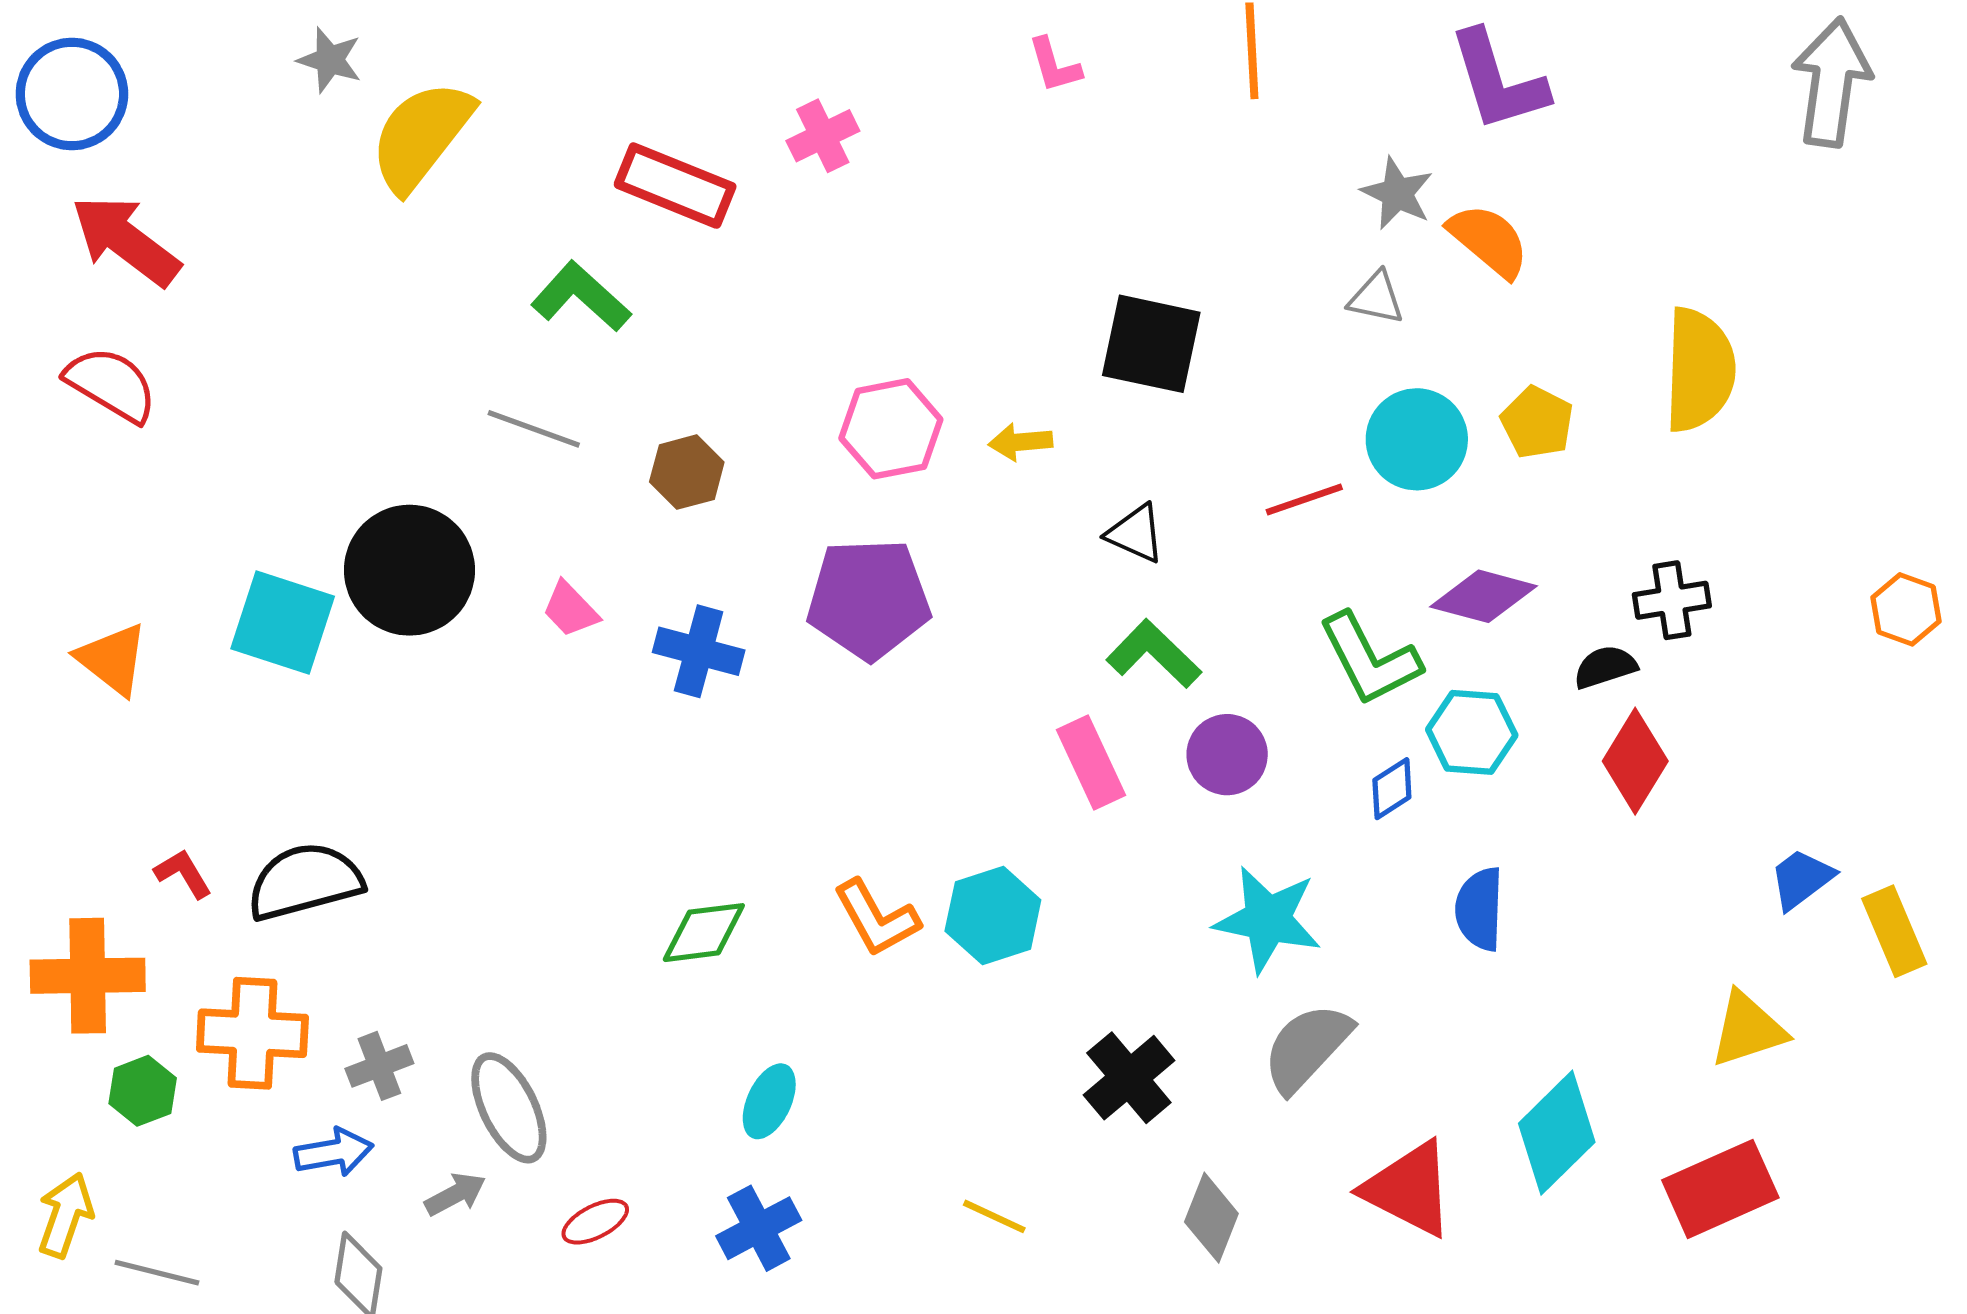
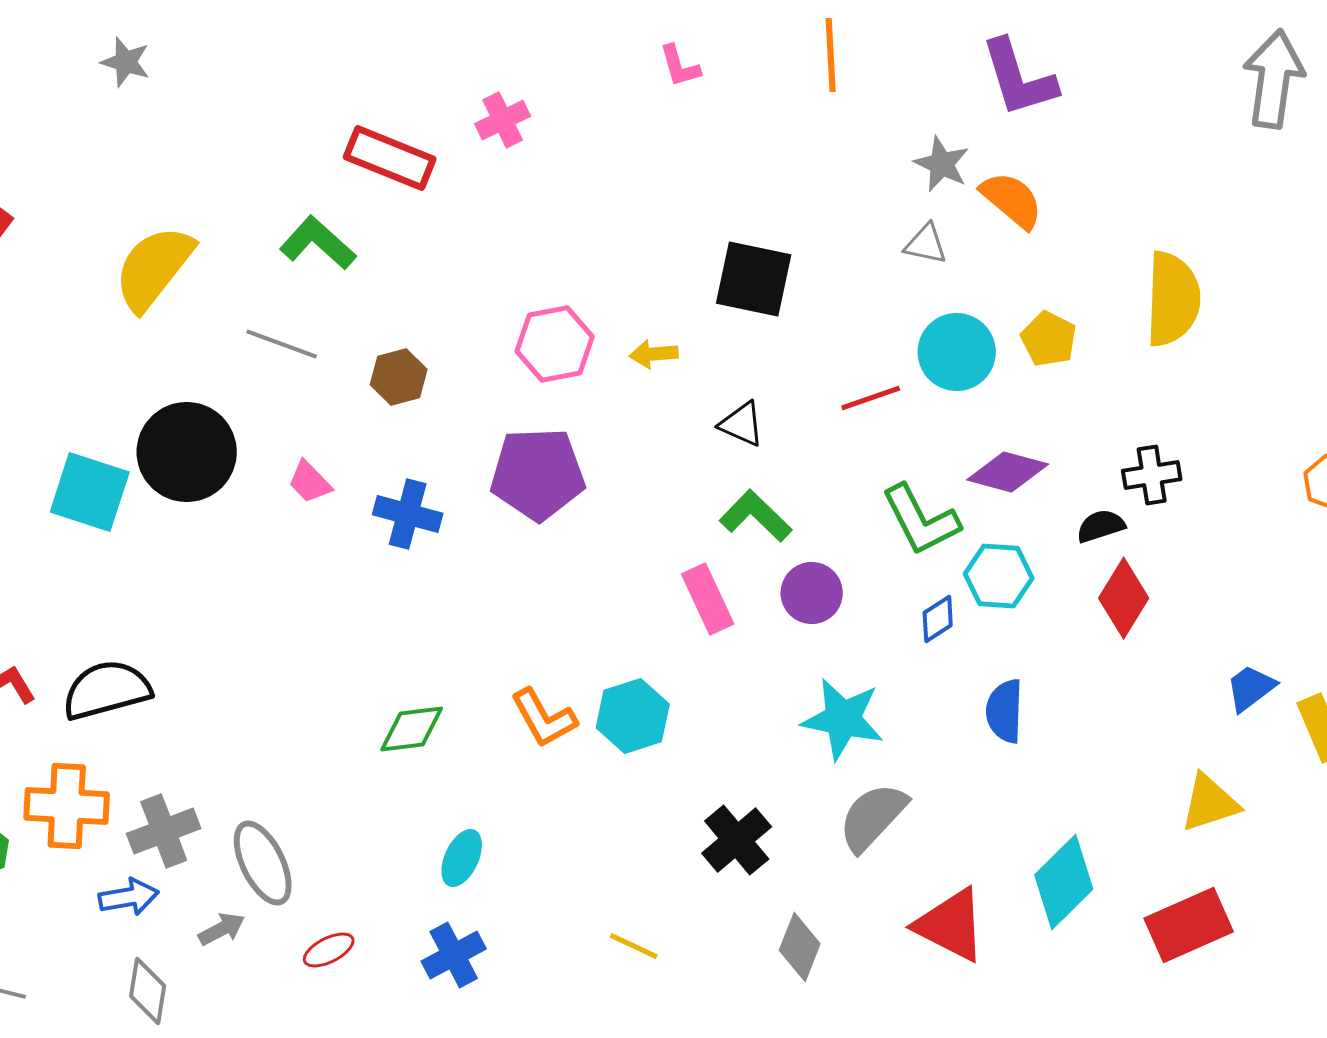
yellow semicircle: (421, 136) -> (154, 268), moved
gray cross: (379, 1066) -> (164, 831), size x1.4

